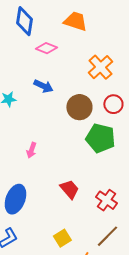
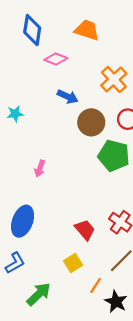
blue arrow: (43, 86) -> (68, 97), moved
red trapezoid: (69, 189) -> (85, 230), moved

